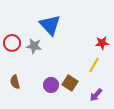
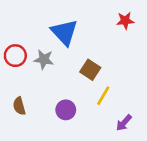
red star: (102, 43) -> (125, 21), moved
yellow line: (94, 65) -> (103, 96), moved
brown square: (70, 83) -> (90, 70), moved

